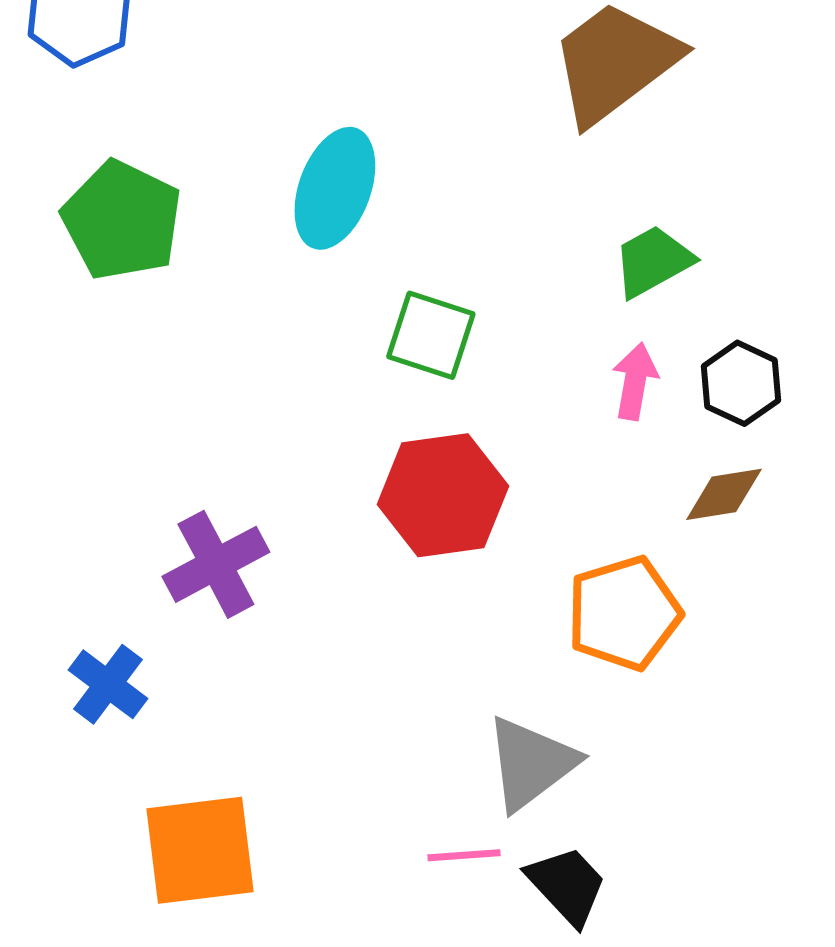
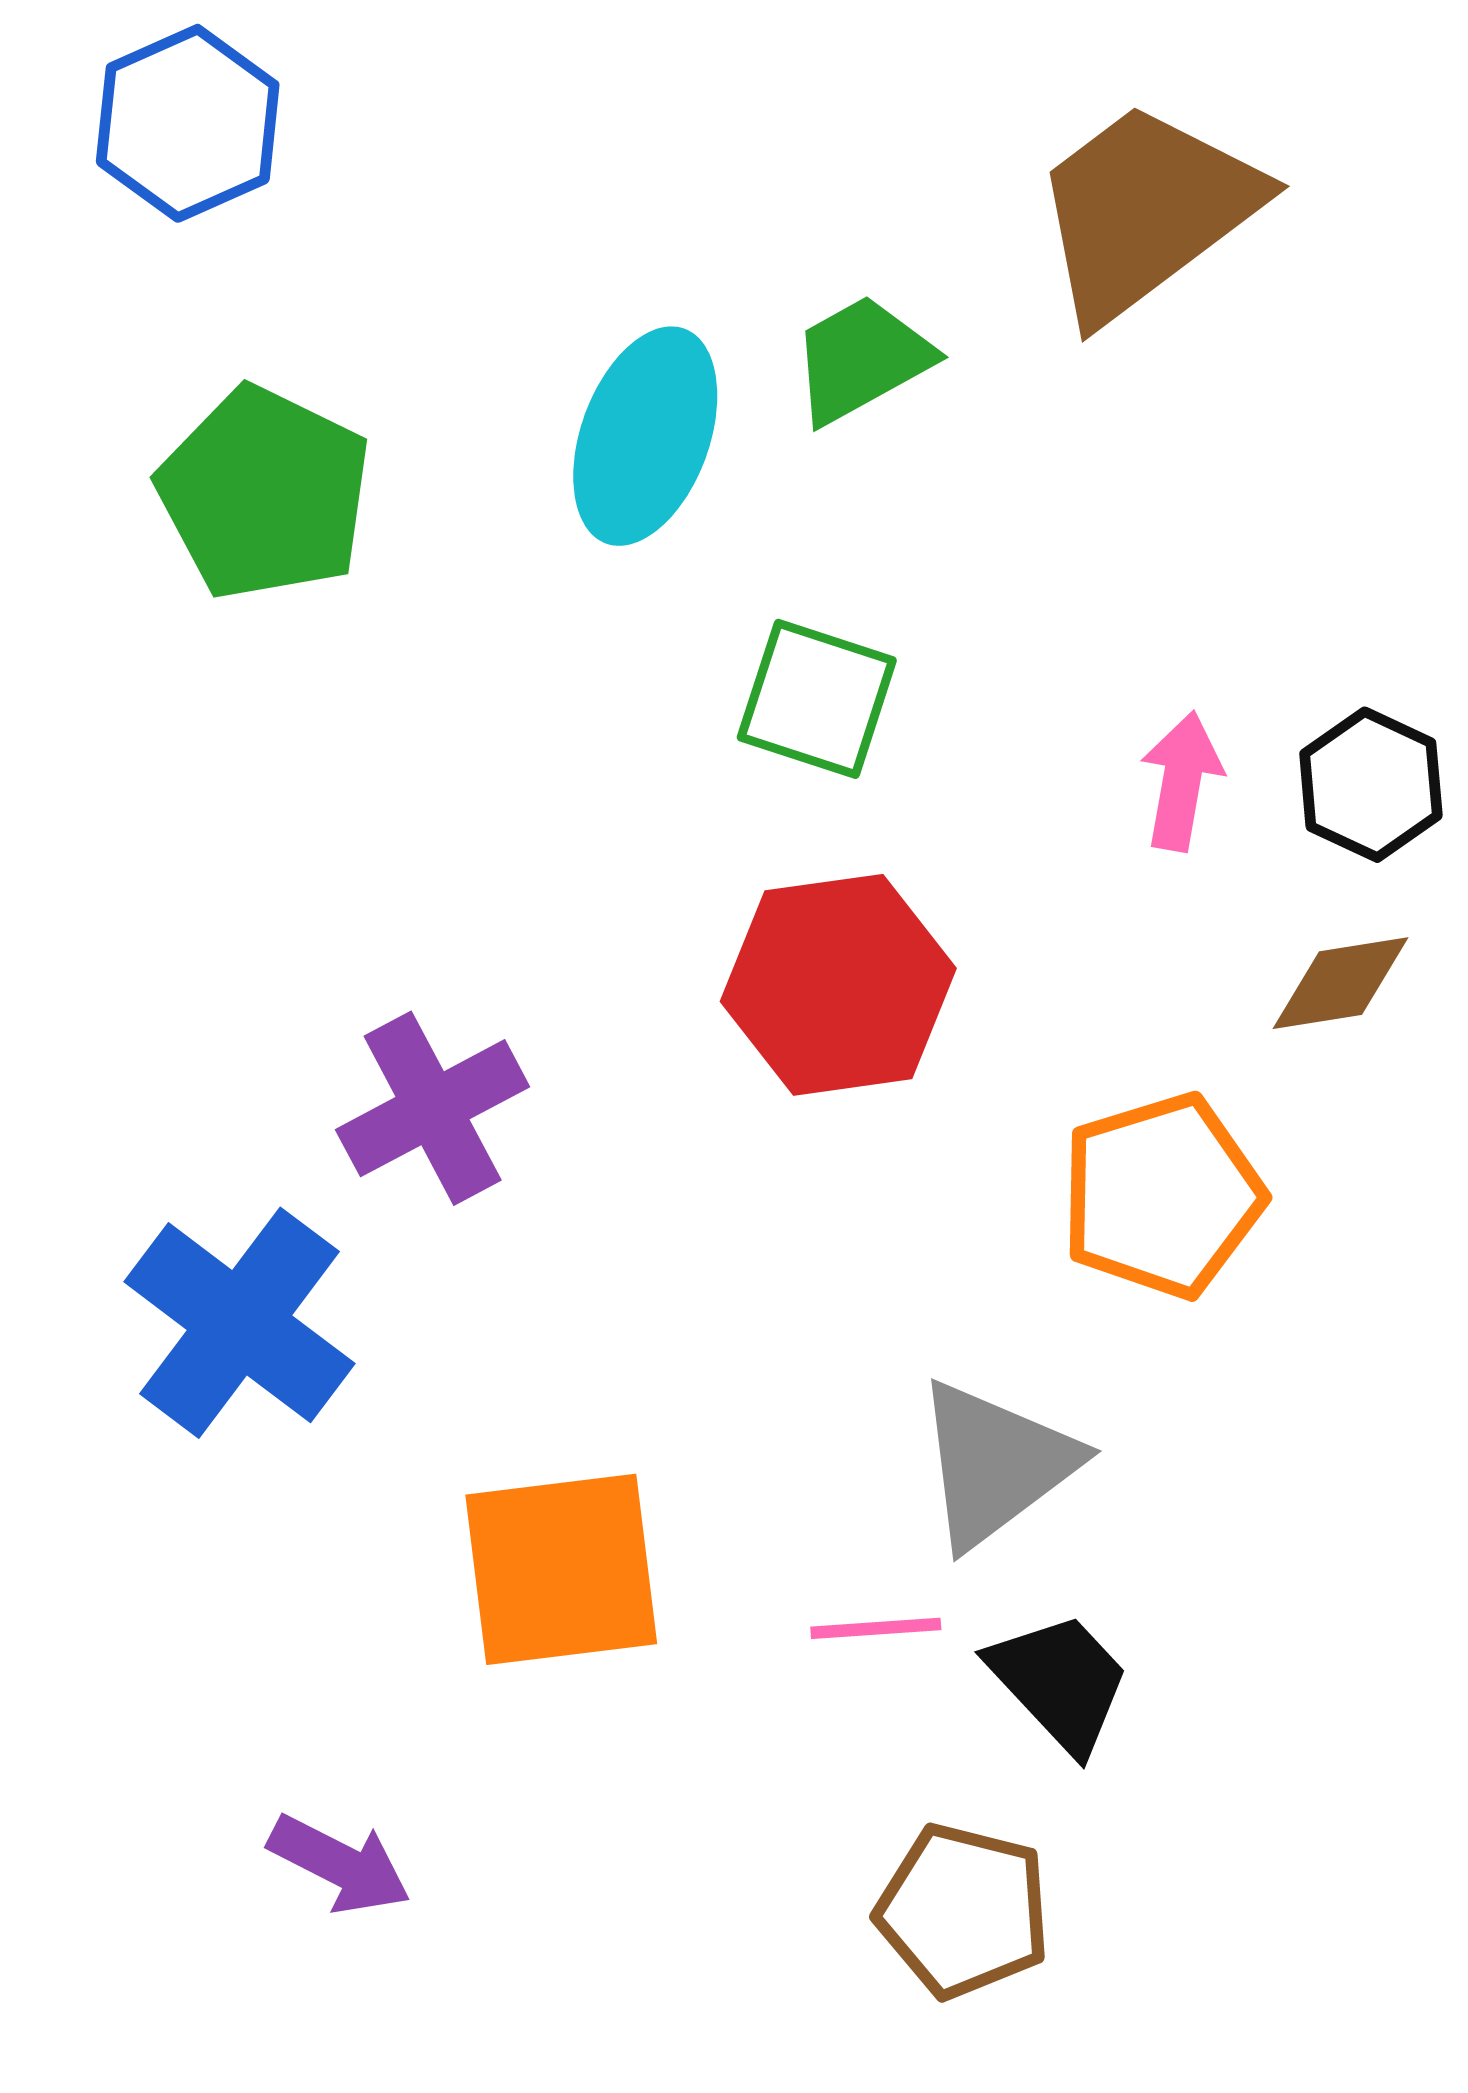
green trapezoid: (653, 261) -> (862, 359), moved
blue cross: (108, 684) -> (240, 1323), size x1.6
orange square: (200, 850) -> (561, 1569), moved

